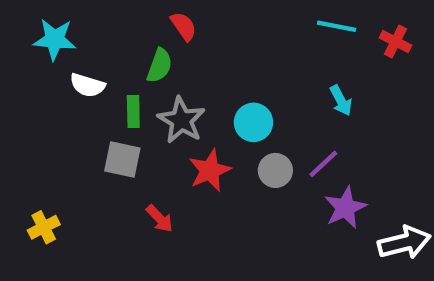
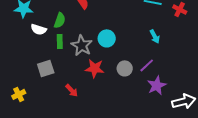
green semicircle: (160, 66) -> (60, 20), moved
cyan circle: (253, 122) -> (107, 38), moved
gray square: (122, 160) -> (46, 68), moved, turned -30
red star: (210, 170) -> (95, 68), turned 30

